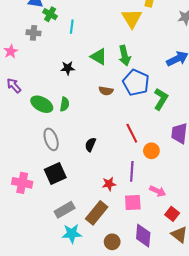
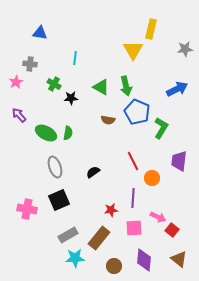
green cross: (50, 14) -> (54, 84), moved
gray cross: (34, 33) -> (30, 64), moved
black semicircle: (90, 145) -> (93, 172), turned 32
red square: (172, 214) -> (172, 230), moved

